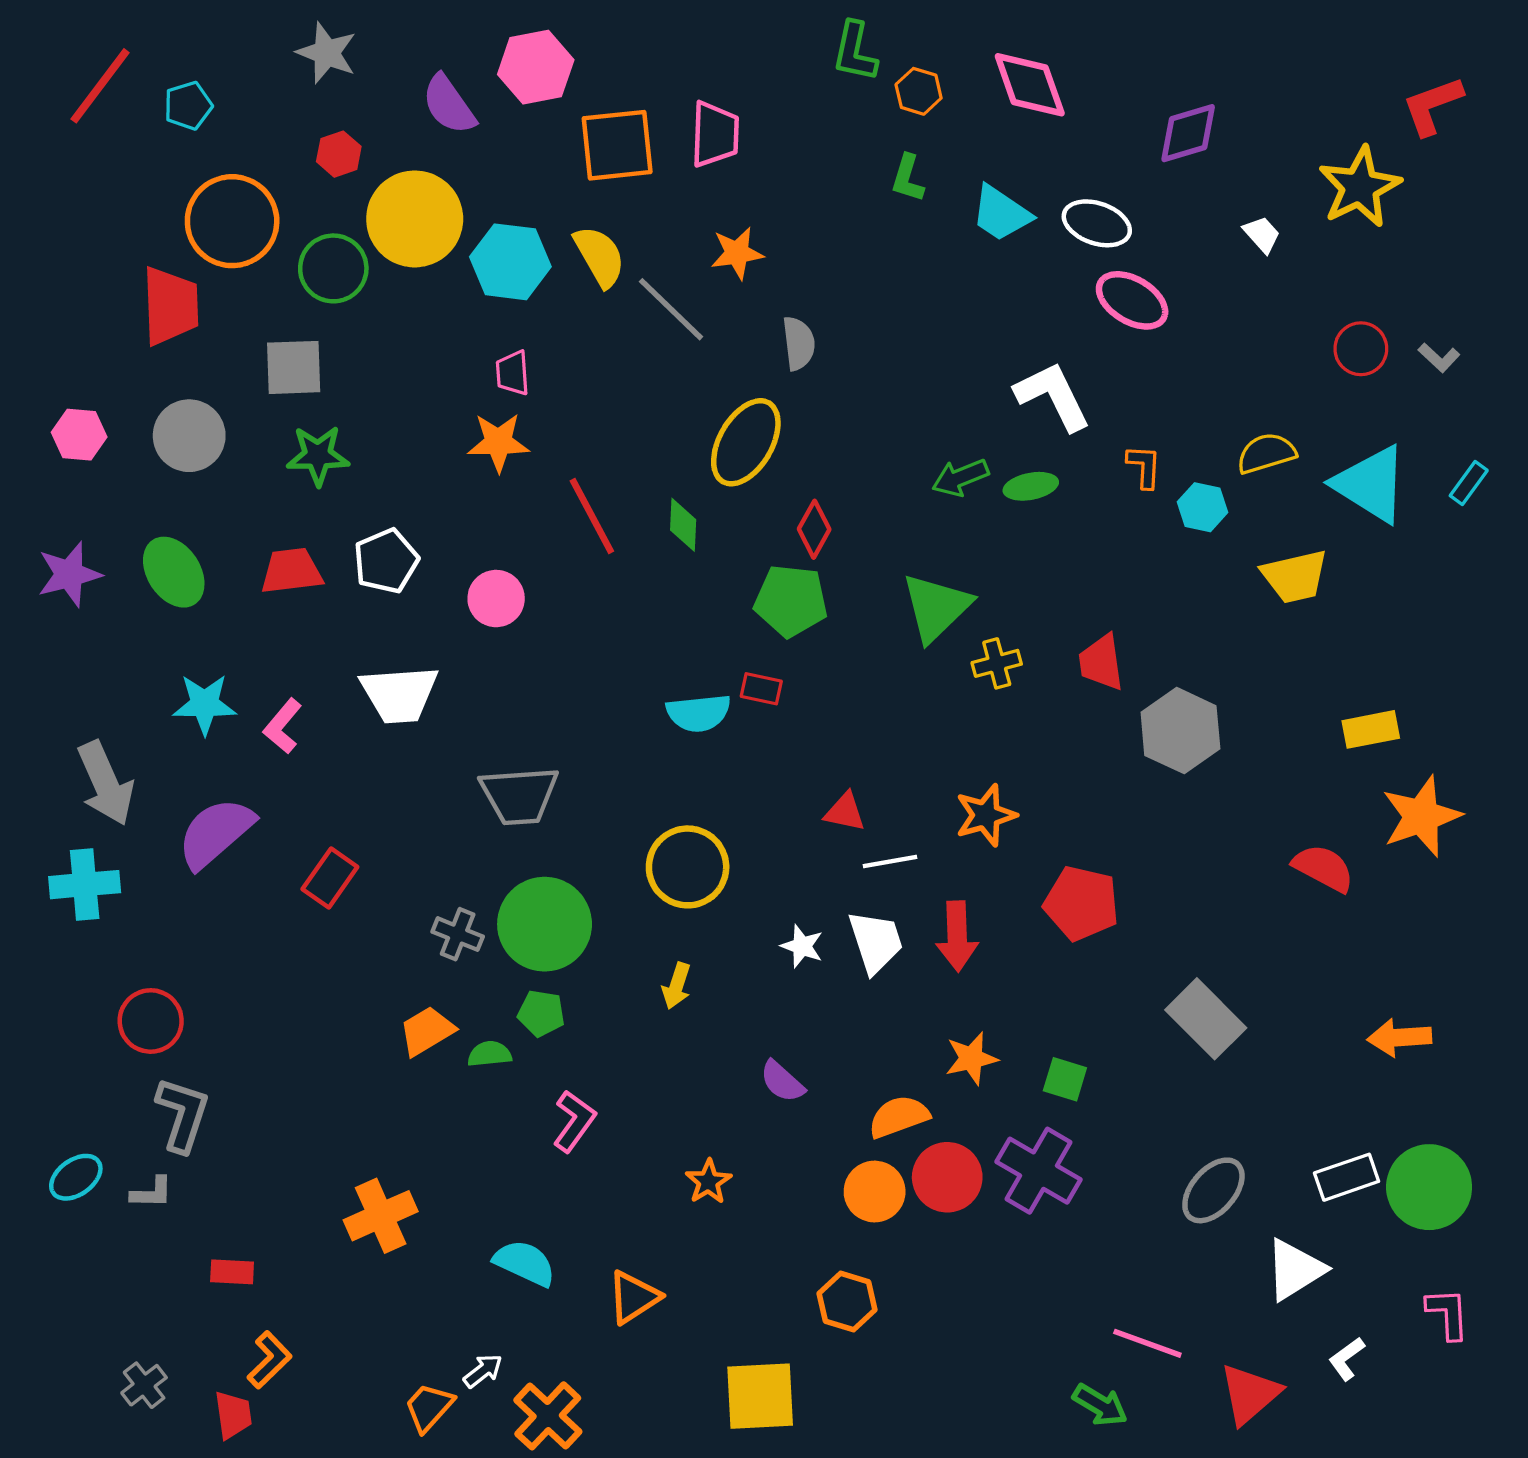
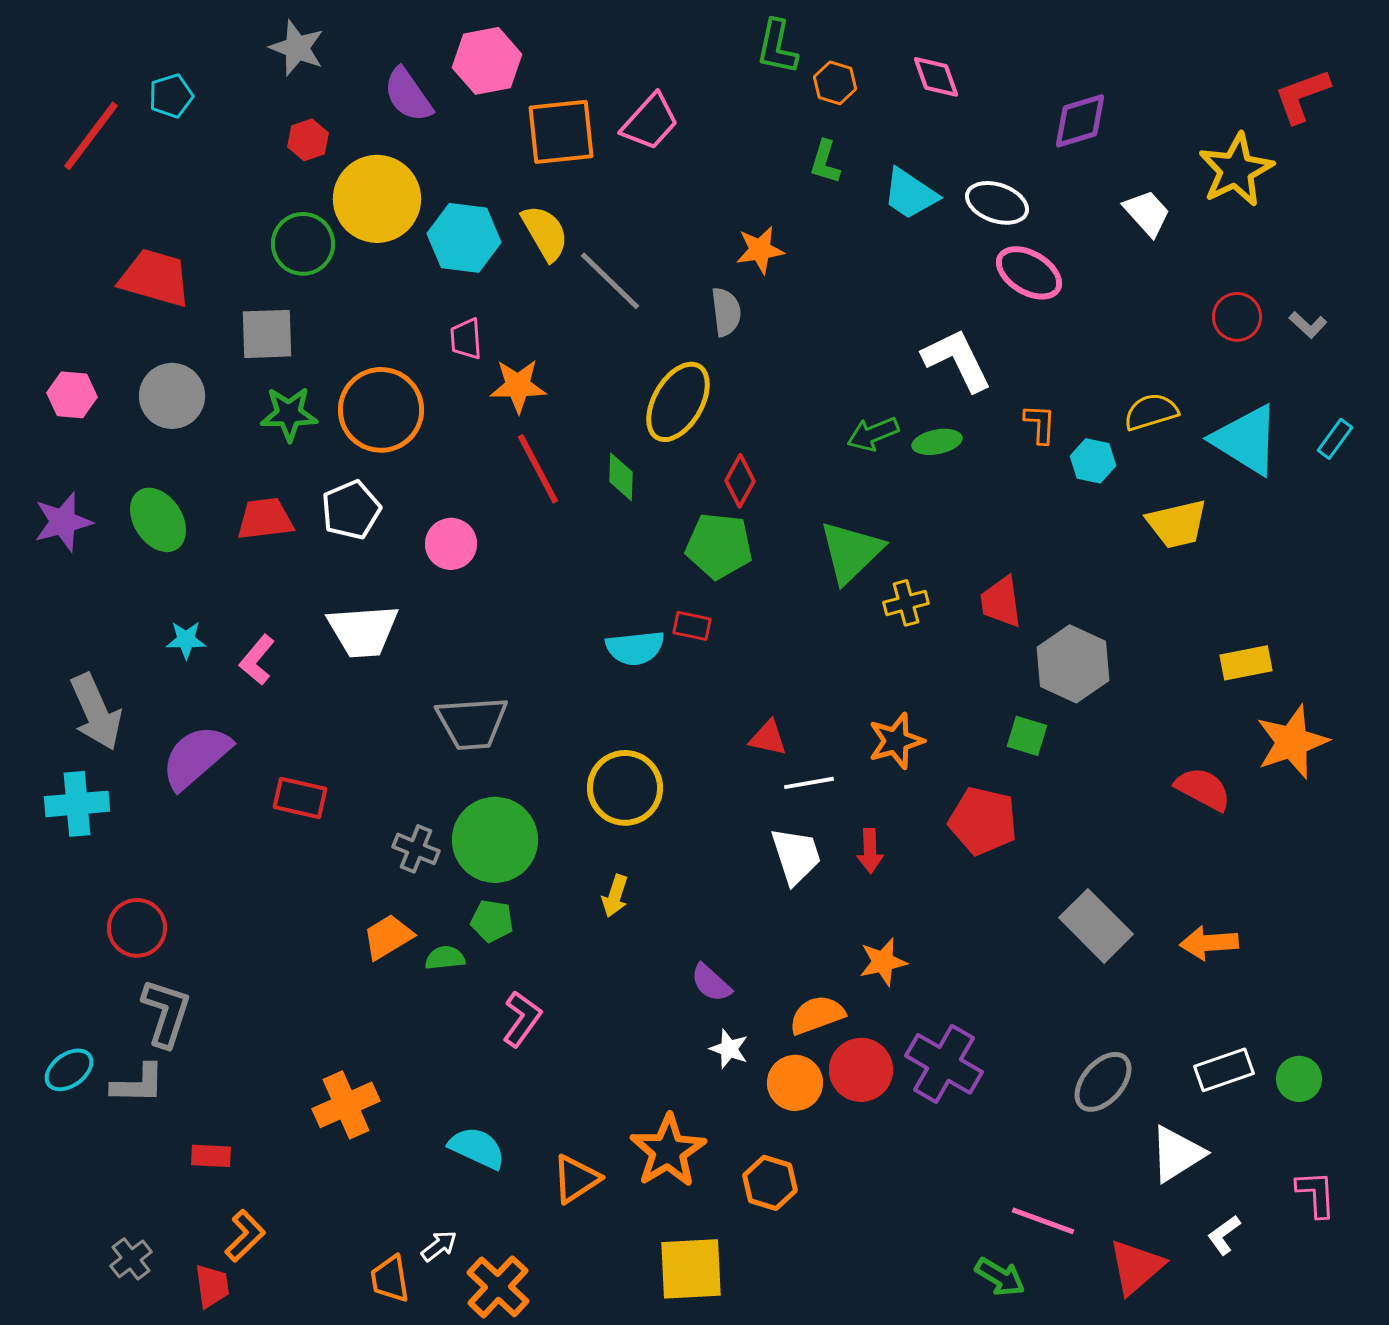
pink diamond: (1030, 85) -> (936, 77), size x0.7
red line: (100, 86) -> (91, 136), moved
pink trapezoid: (715, 134) -> (650, 122), turned 40
orange circle: (232, 221) -> (381, 410), moved
white trapezoid: (1262, 234) -> (1147, 213), size x1.4
orange star: (737, 253) -> (760, 250), moved
red trapezoid: (170, 306) -> (155, 278), turned -72
orange star: (498, 442) -> (518, 386), moved
cyan star: (205, 704) -> (186, 640), size x0.7
red rectangle: (330, 878) -> (300, 798), turned 68
red arrow: (957, 936) -> (870, 851), size x0.7
white star: (802, 946) -> (729, 1049), moved
orange arrow: (1399, 1037) -> (1209, 943), moved
green square: (1065, 1079) -> (1027, 736), moved
orange star: (708, 1182) -> (668, 1151), moved, size x1.8
green circle: (1429, 1187) -> (1299, 1079), size x0.6
gray L-shape: (152, 1193) -> (138, 1084), size x1.4
orange trapezoid: (429, 1407) -> (390, 1279), turned -51

